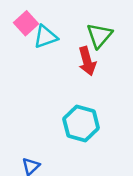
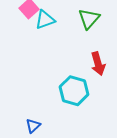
red arrow: (87, 61) -> (98, 64), moved

